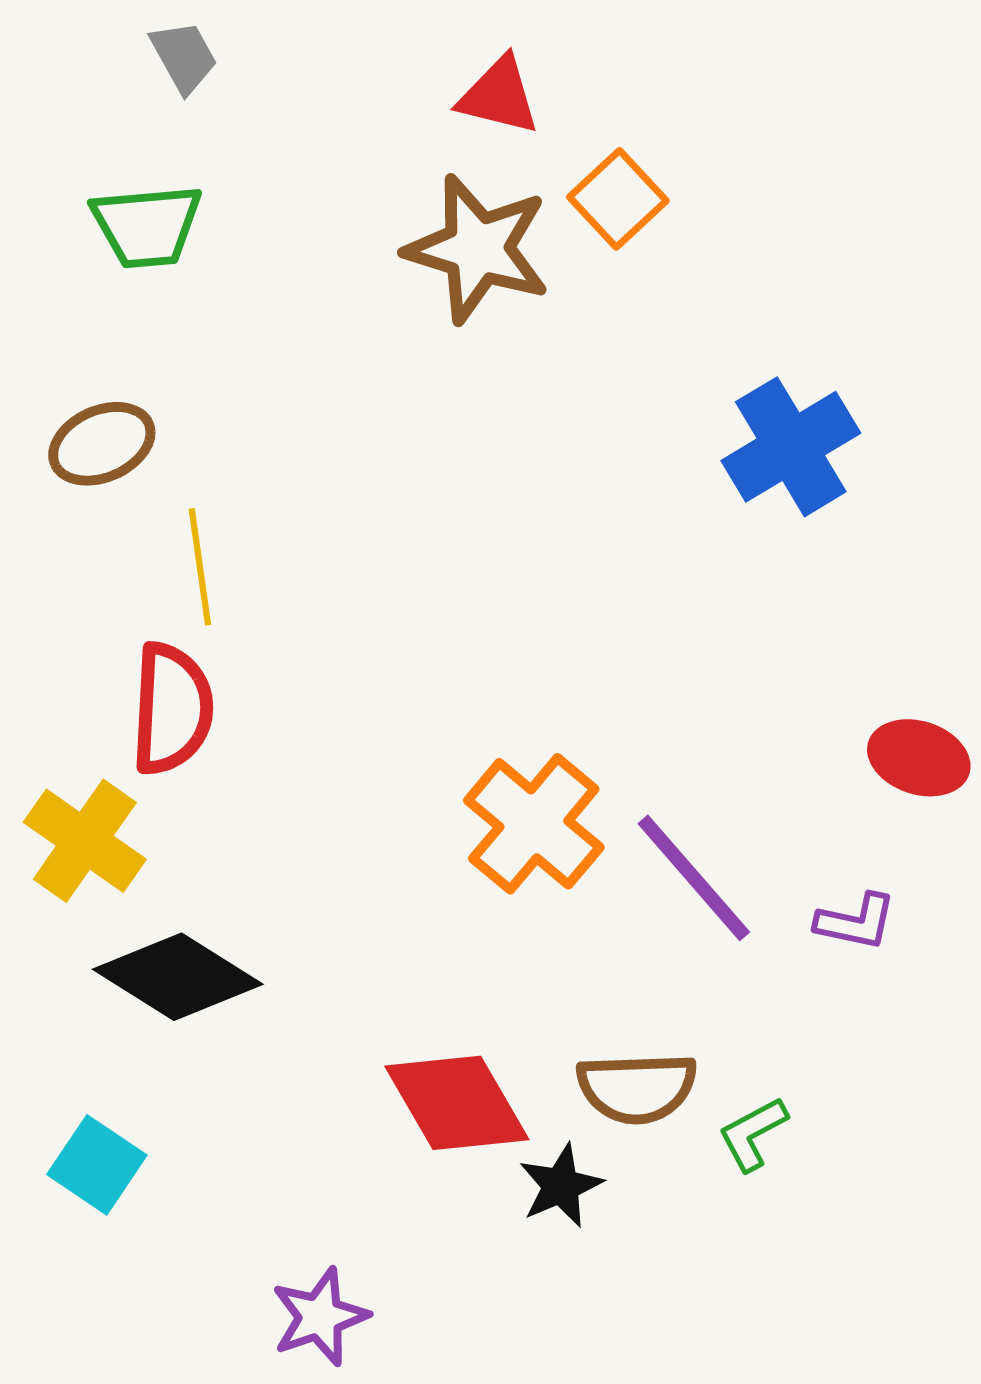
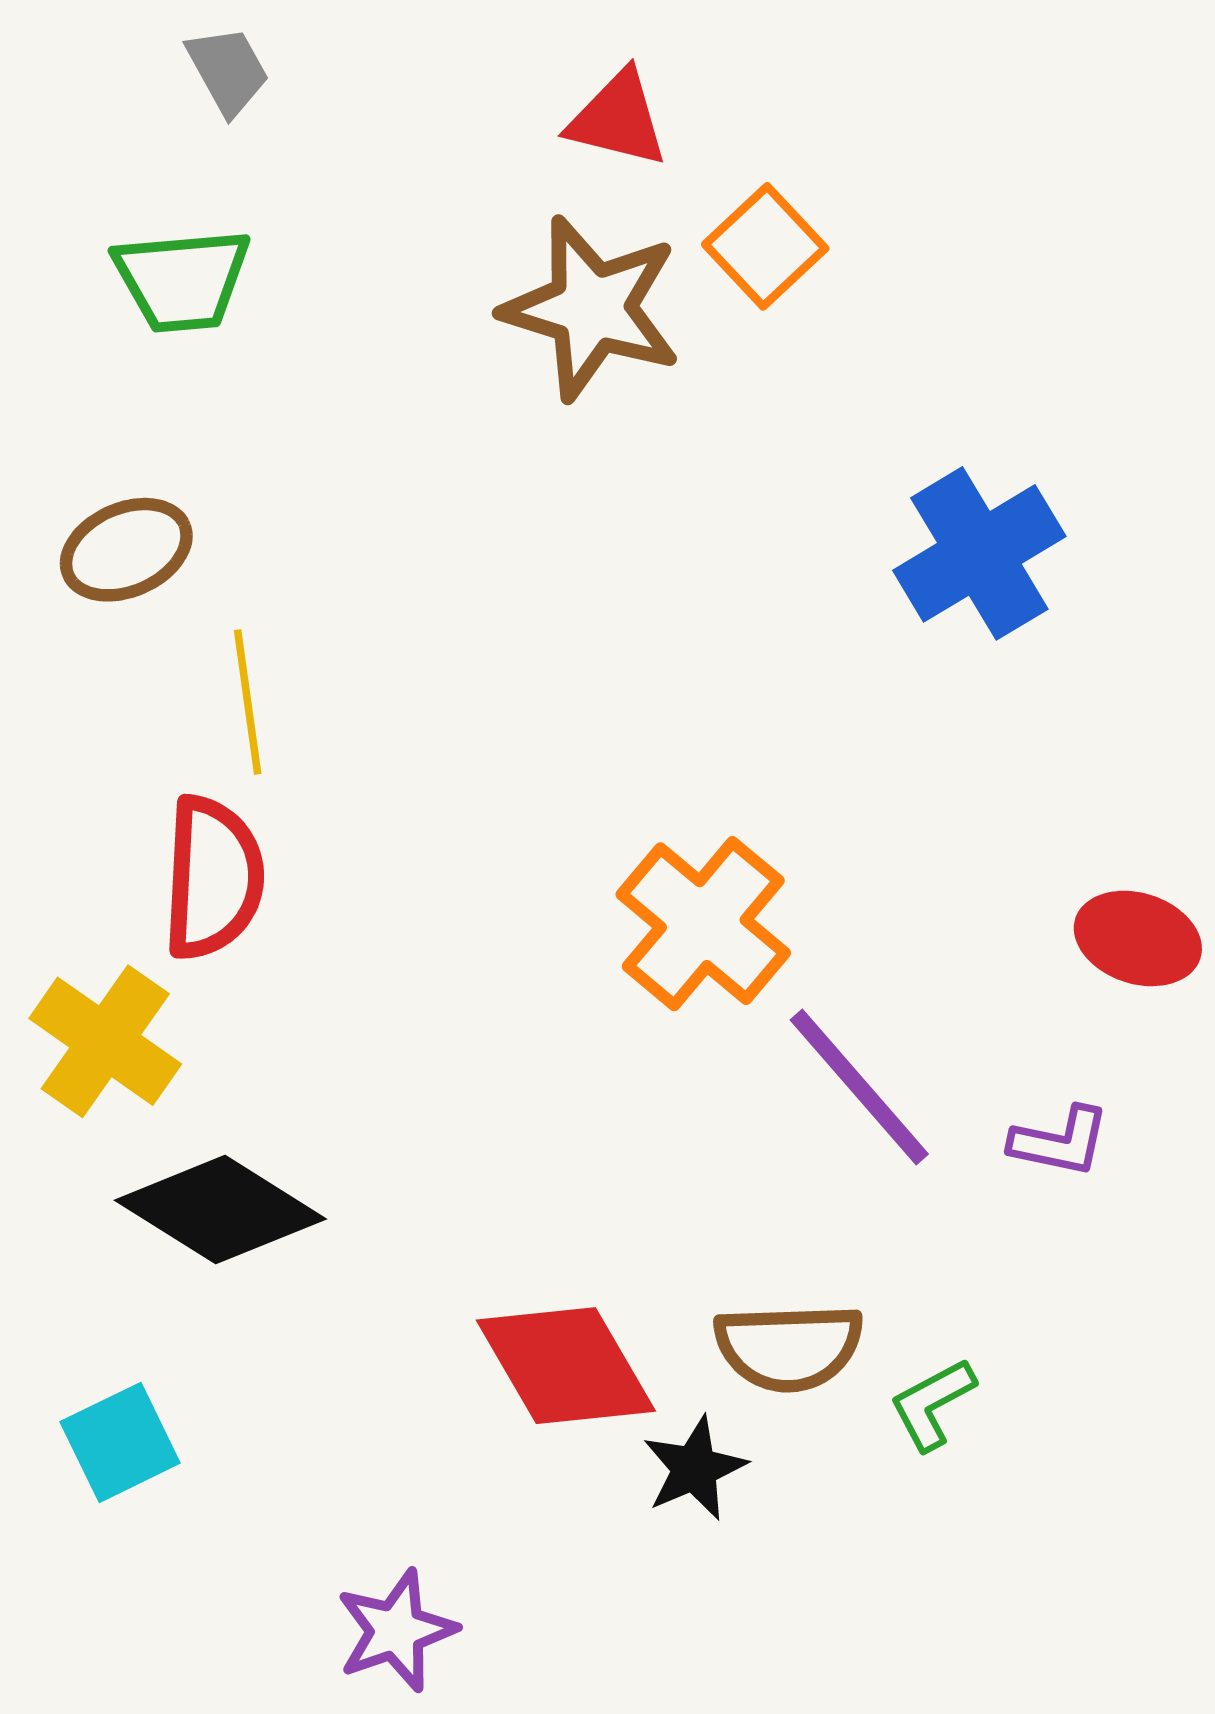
orange cross: (534, 824) -> (703, 924), moved
cyan square: (97, 1165) -> (120, 1442), turned 30

